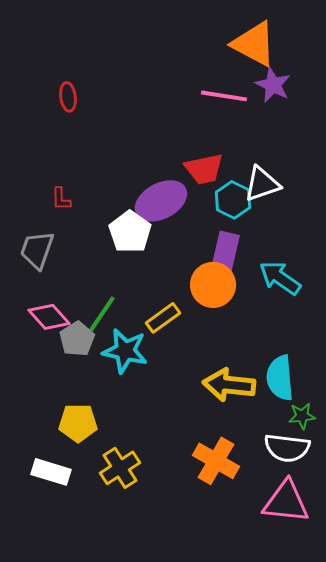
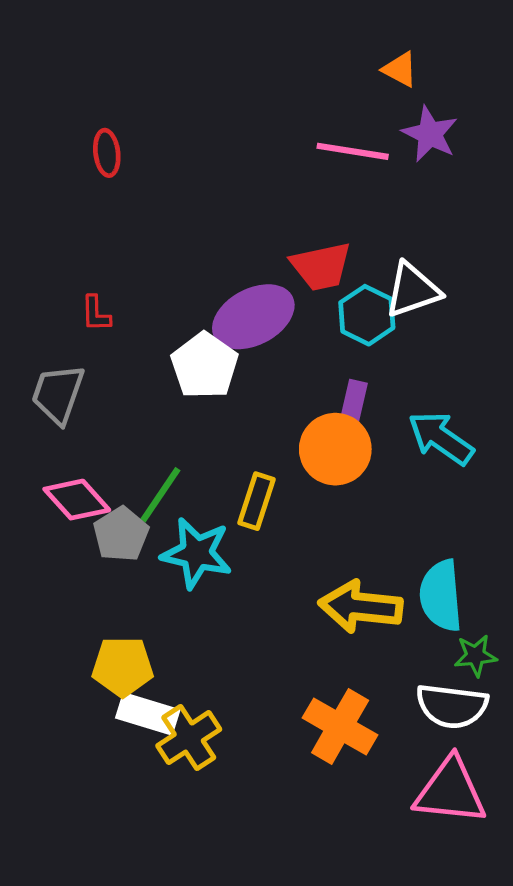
orange triangle: (254, 44) -> (400, 69), size x0.5
purple rectangle: (225, 254) -> (354, 400), size x0.6
yellow rectangle: (163, 318) -> (256, 501), turned -36
white rectangle: (51, 472) -> (148, 714), moved

